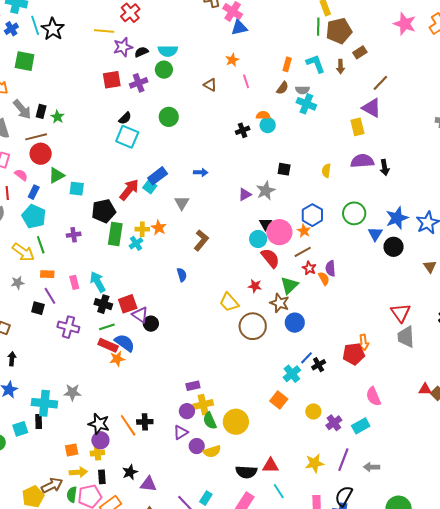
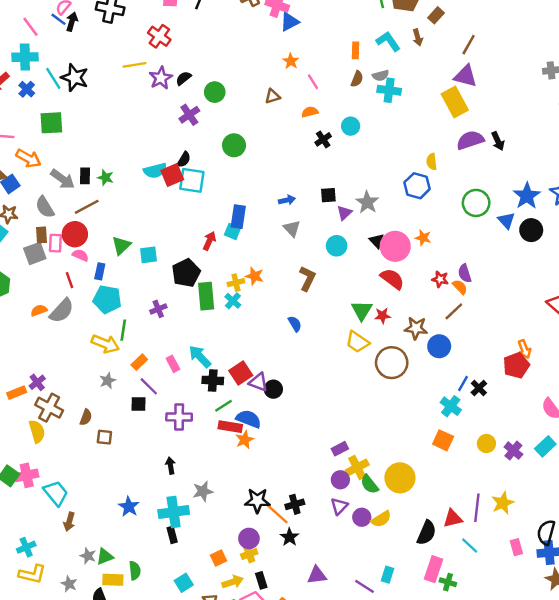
cyan semicircle: (168, 51) -> (155, 171), moved
red square: (112, 80) -> (172, 175), moved
brown triangle: (210, 85) -> (272, 96), turned -32
orange semicircle: (263, 115) -> (310, 112), moved
yellow rectangle: (357, 127) -> (455, 102), size x1.4
red circle: (41, 154) -> (75, 234), moved
black square: (284, 169) -> (328, 195), moved
blue rectangle: (158, 176) -> (238, 217), turned -30
red arrow: (129, 190) -> (209, 241), size x0.7
gray triangle: (182, 203) -> (292, 228), moved
blue hexagon: (312, 215) -> (417, 186), moved
cyan circle: (258, 239) -> (337, 246), moved
green line: (41, 245) -> (123, 330), turned 42
brown line: (303, 252) -> (454, 311), moved
orange rectangle: (47, 274) -> (139, 362), turned -32
green triangle: (289, 285) -> (362, 310), moved
black arrow: (12, 359) -> (170, 466), moved
black star: (99, 424) -> (257, 501), moved
cyan square: (20, 429) -> (184, 583), moved
purple line: (343, 460) -> (477, 508), moved
black star: (130, 472) -> (289, 537), moved
black semicircle: (246, 472) -> (427, 533), turned -55

